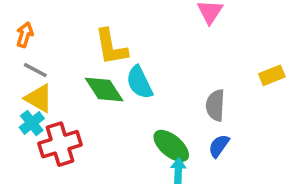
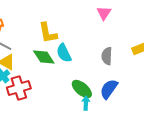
gray semicircle: (215, 105) -> (107, 56), moved
blue semicircle: (219, 146) -> (109, 89), size x1.5

